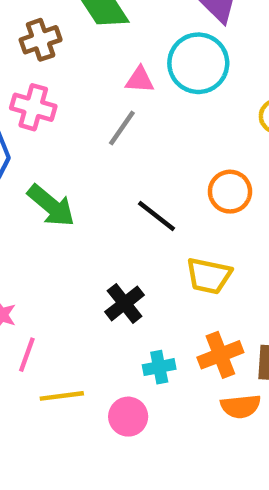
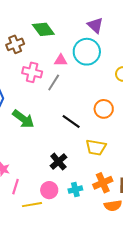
pink cross: (33, 107) -> (32, 72), moved
pink circle: (128, 417) -> (49, 190), moved

